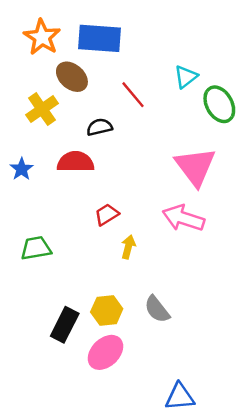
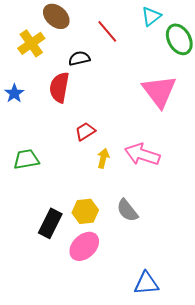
red semicircle: (76, 162) -> (59, 87), turned -80
pink arrow: (183, 218) -> (142, 154), moved

